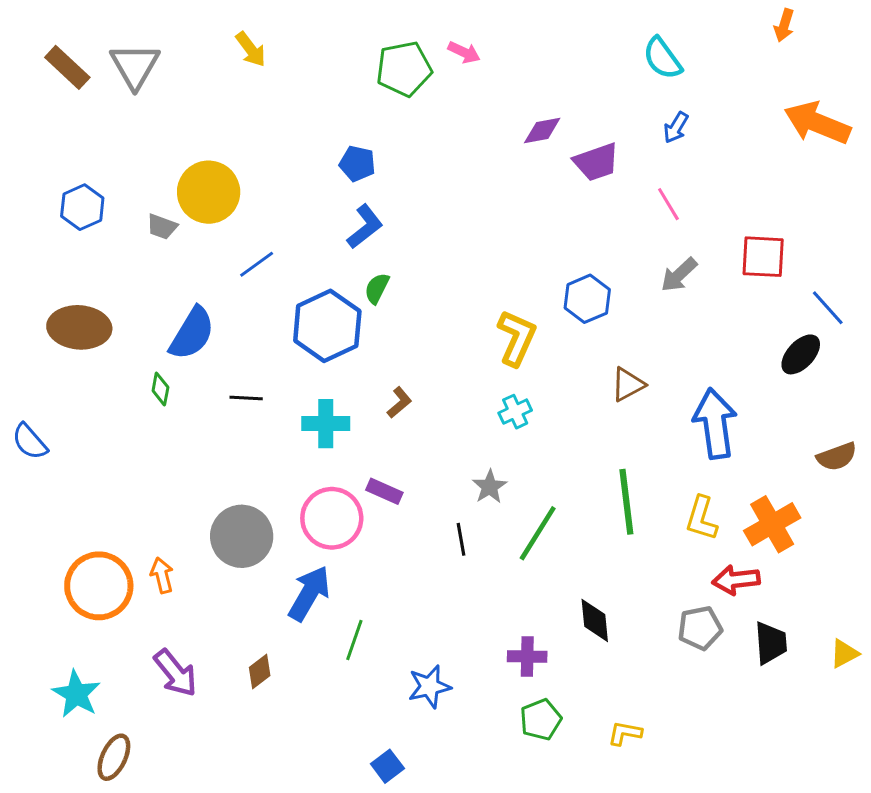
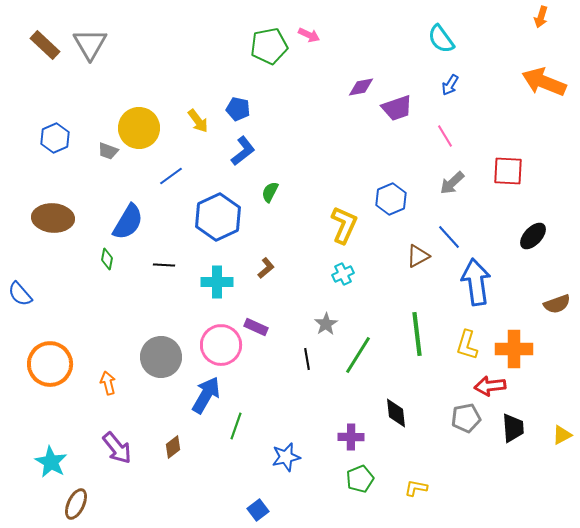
orange arrow: (784, 25) -> (541, 17), moved
yellow arrow: (251, 49) -> (198, 121), moved
green semicircle: (377, 288) -> (270, 192), moved
blue line: (828, 308) -> (449, 237), moved
orange cross: (772, 524) -> (514, 349), turned 30
orange circle: (99, 586) -> (50, 364), moved

